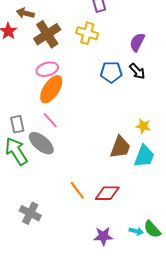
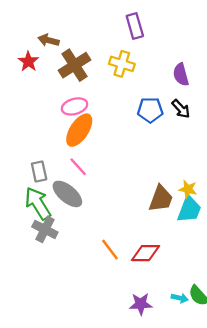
purple semicircle: (137, 42) -> (181, 75), turned -42
yellow star: (143, 126) -> (188, 189), moved
gray cross: (30, 213) -> (45, 229), moved

